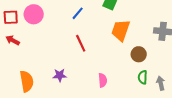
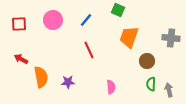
pink circle: (34, 14) -> (53, 20), moved
red arrow: (13, 40) -> (21, 59), moved
orange semicircle: (27, 81) -> (41, 77), moved

